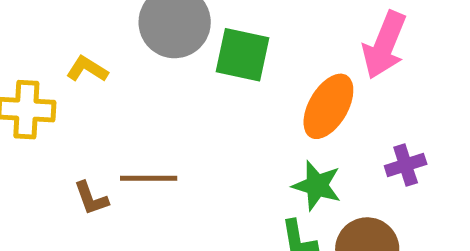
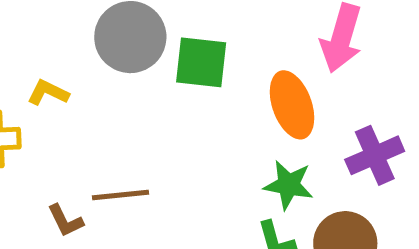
orange ellipse: (328, 106) -> (292, 105), turned -44
purple cross: (406, 165) -> (375, 155), size x1.4

